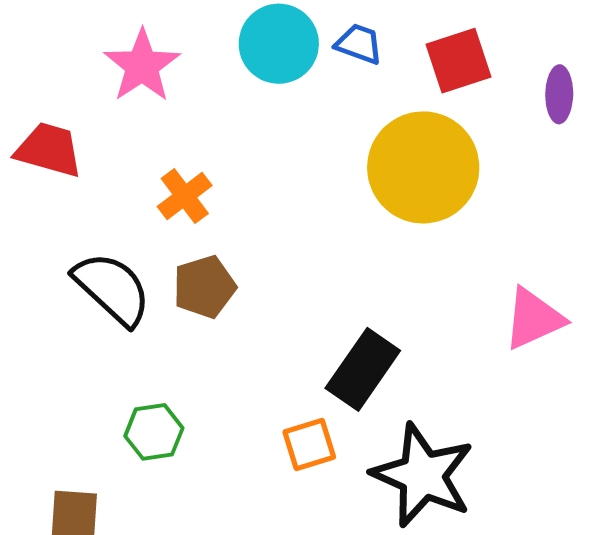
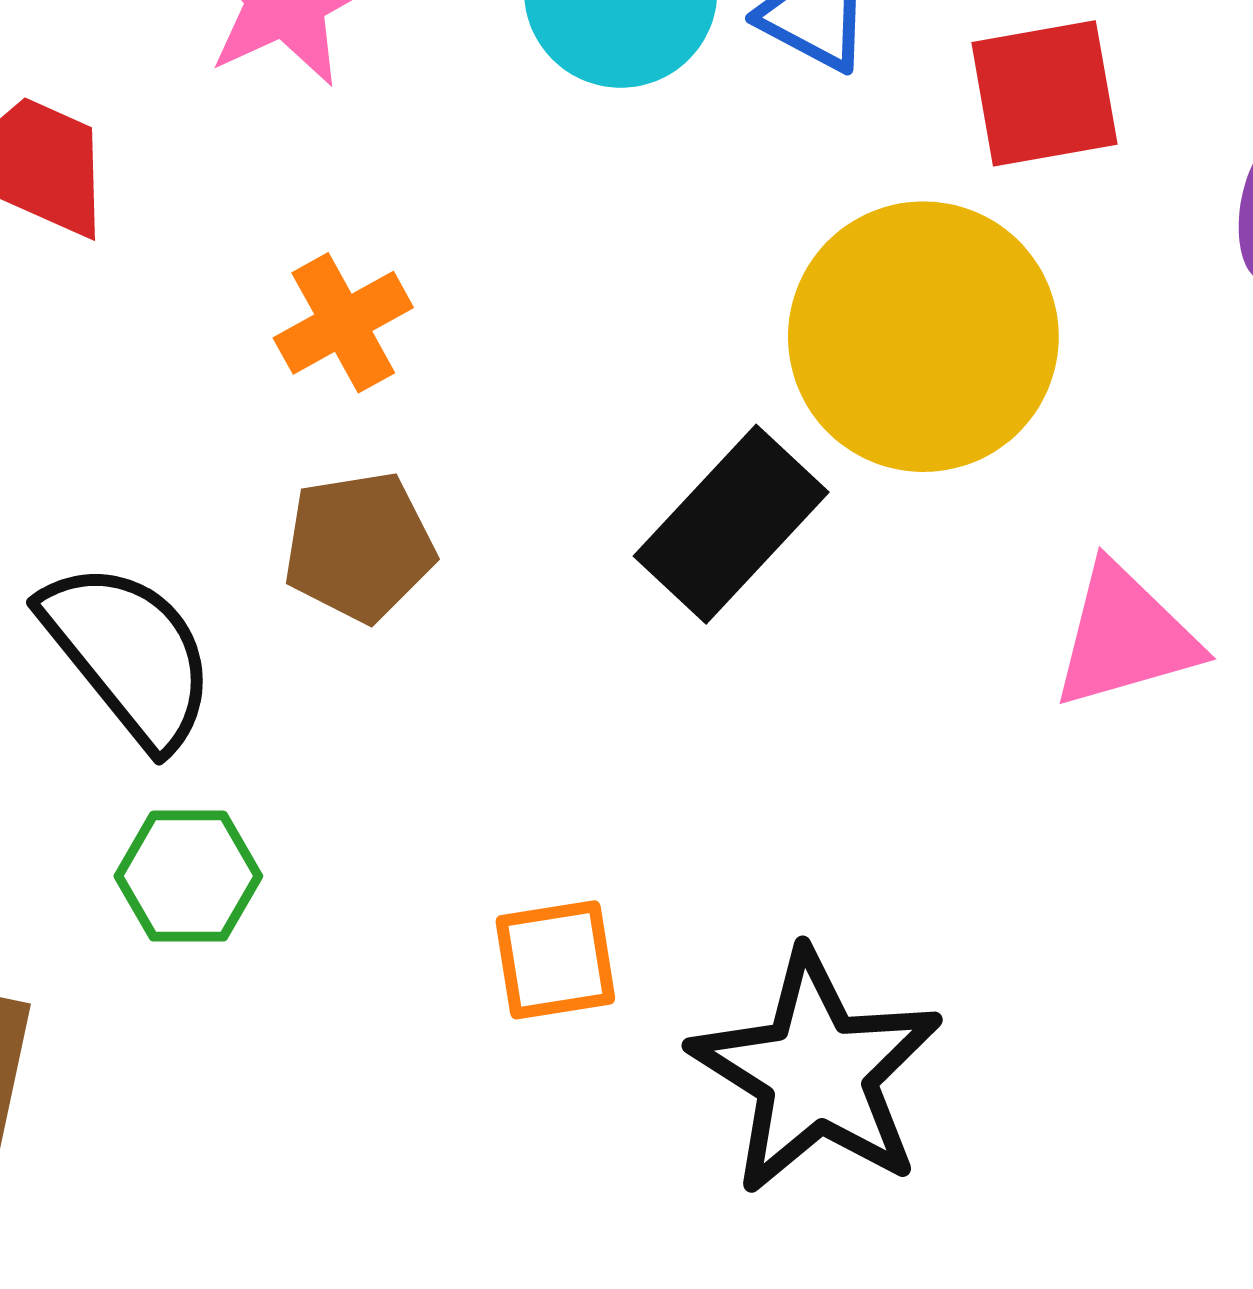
black semicircle: (112, 289) -> (129, 654), moved
pink triangle: (534, 319) -> (1125, 636), moved
black rectangle: (363, 369) -> (731, 524), moved

